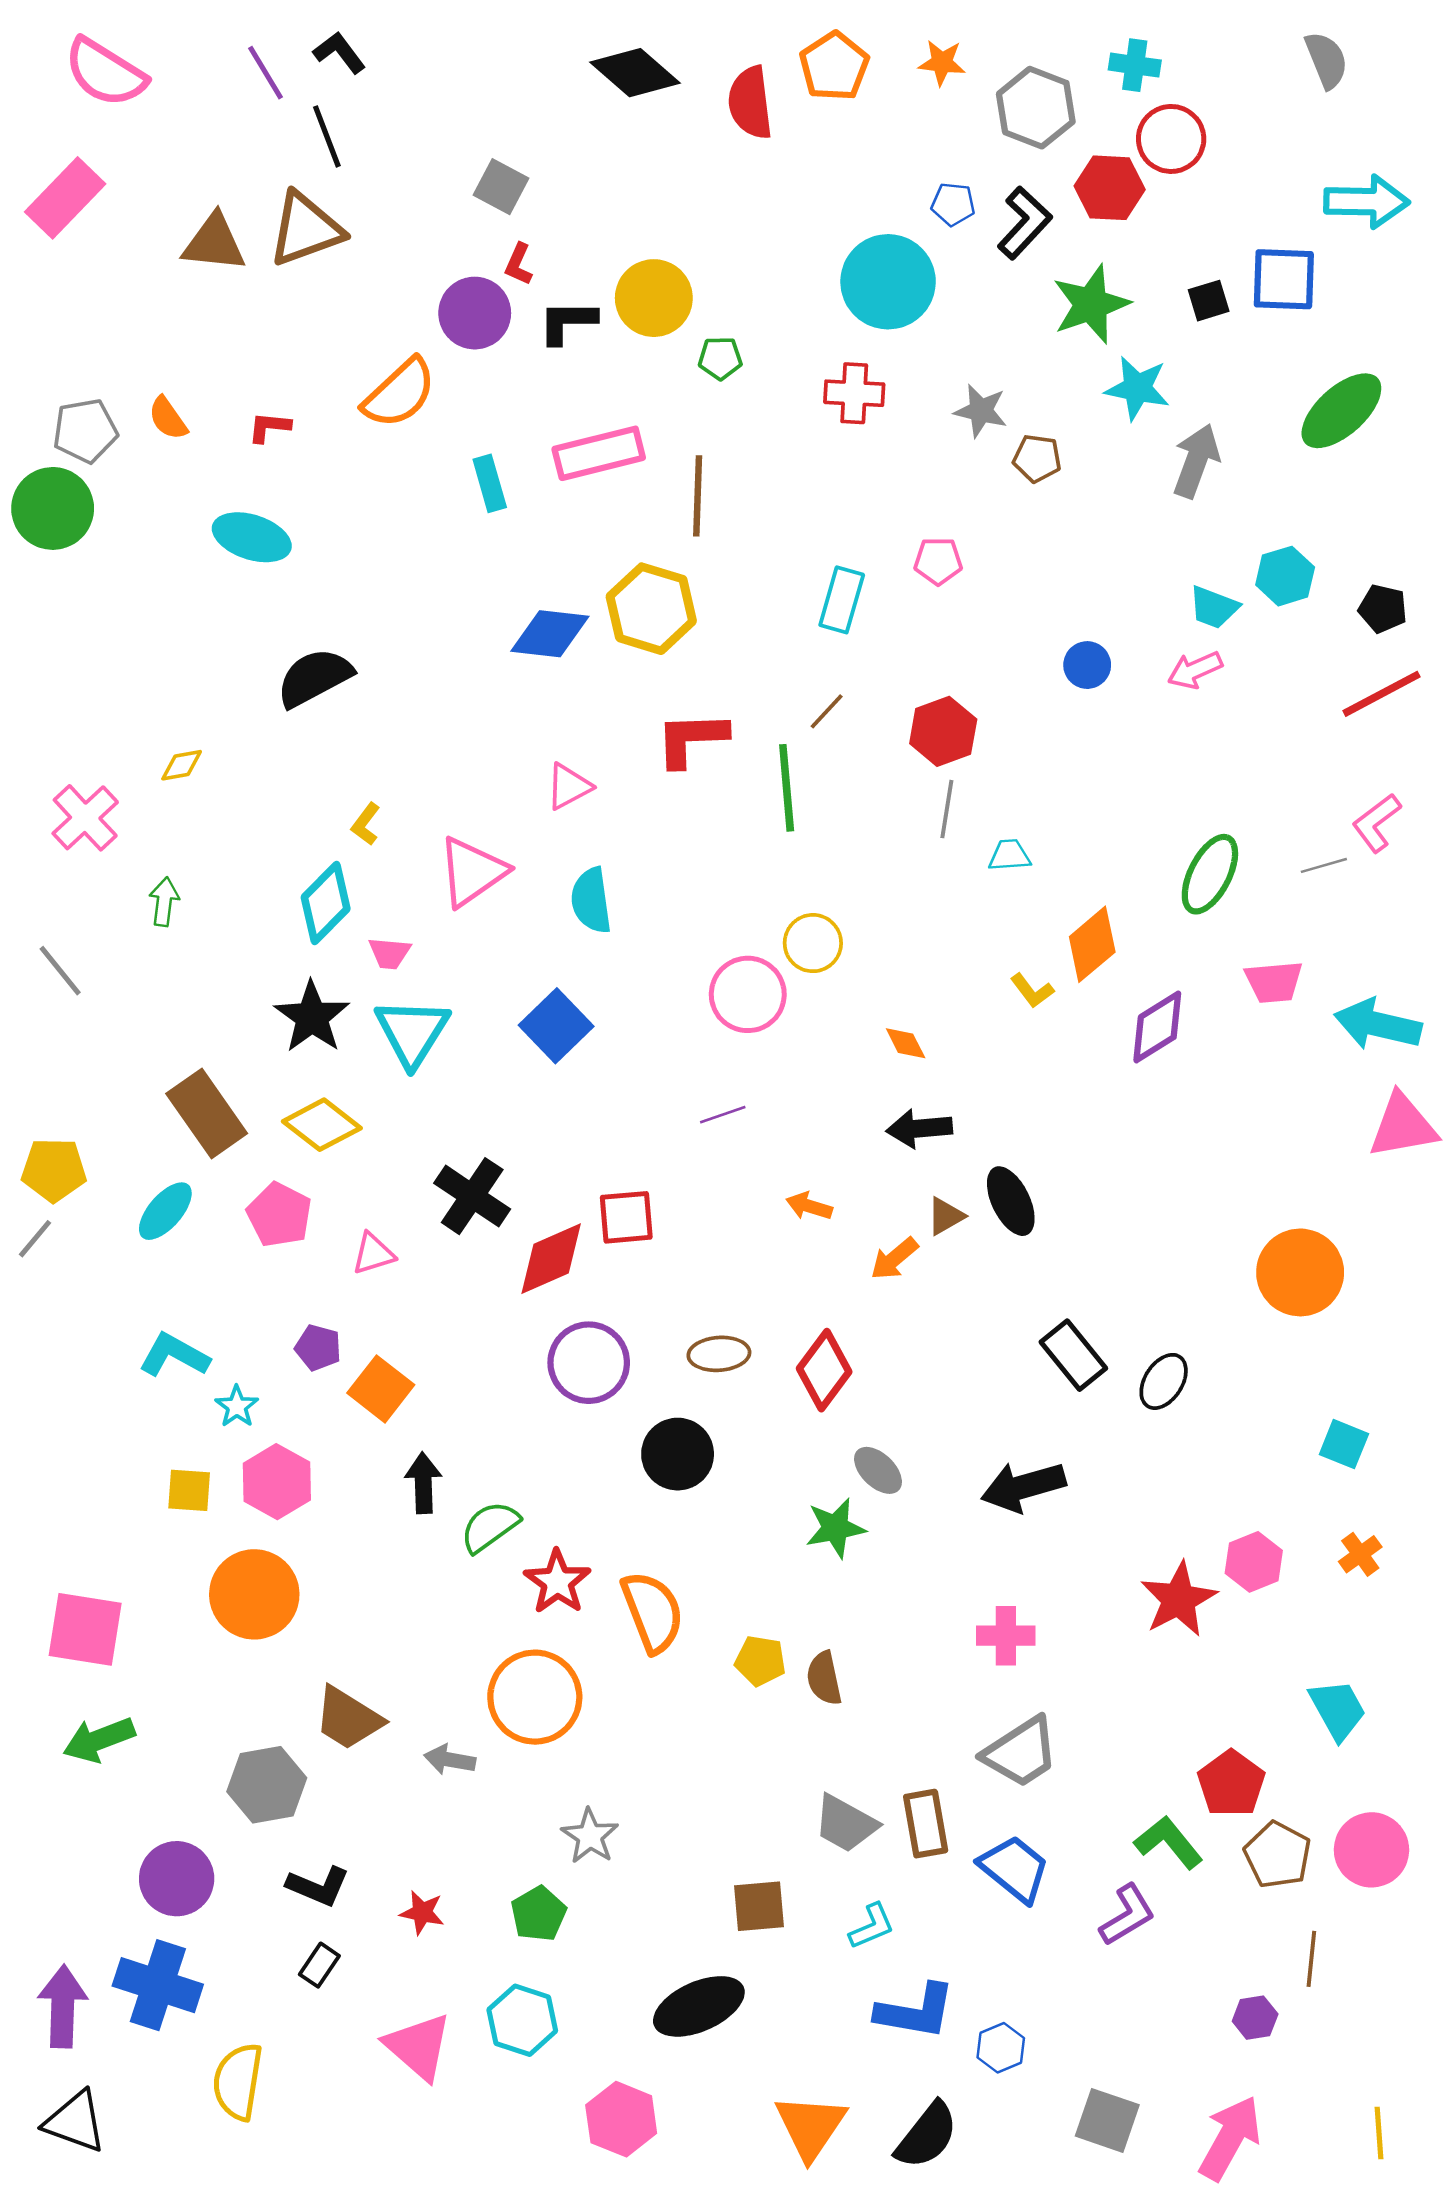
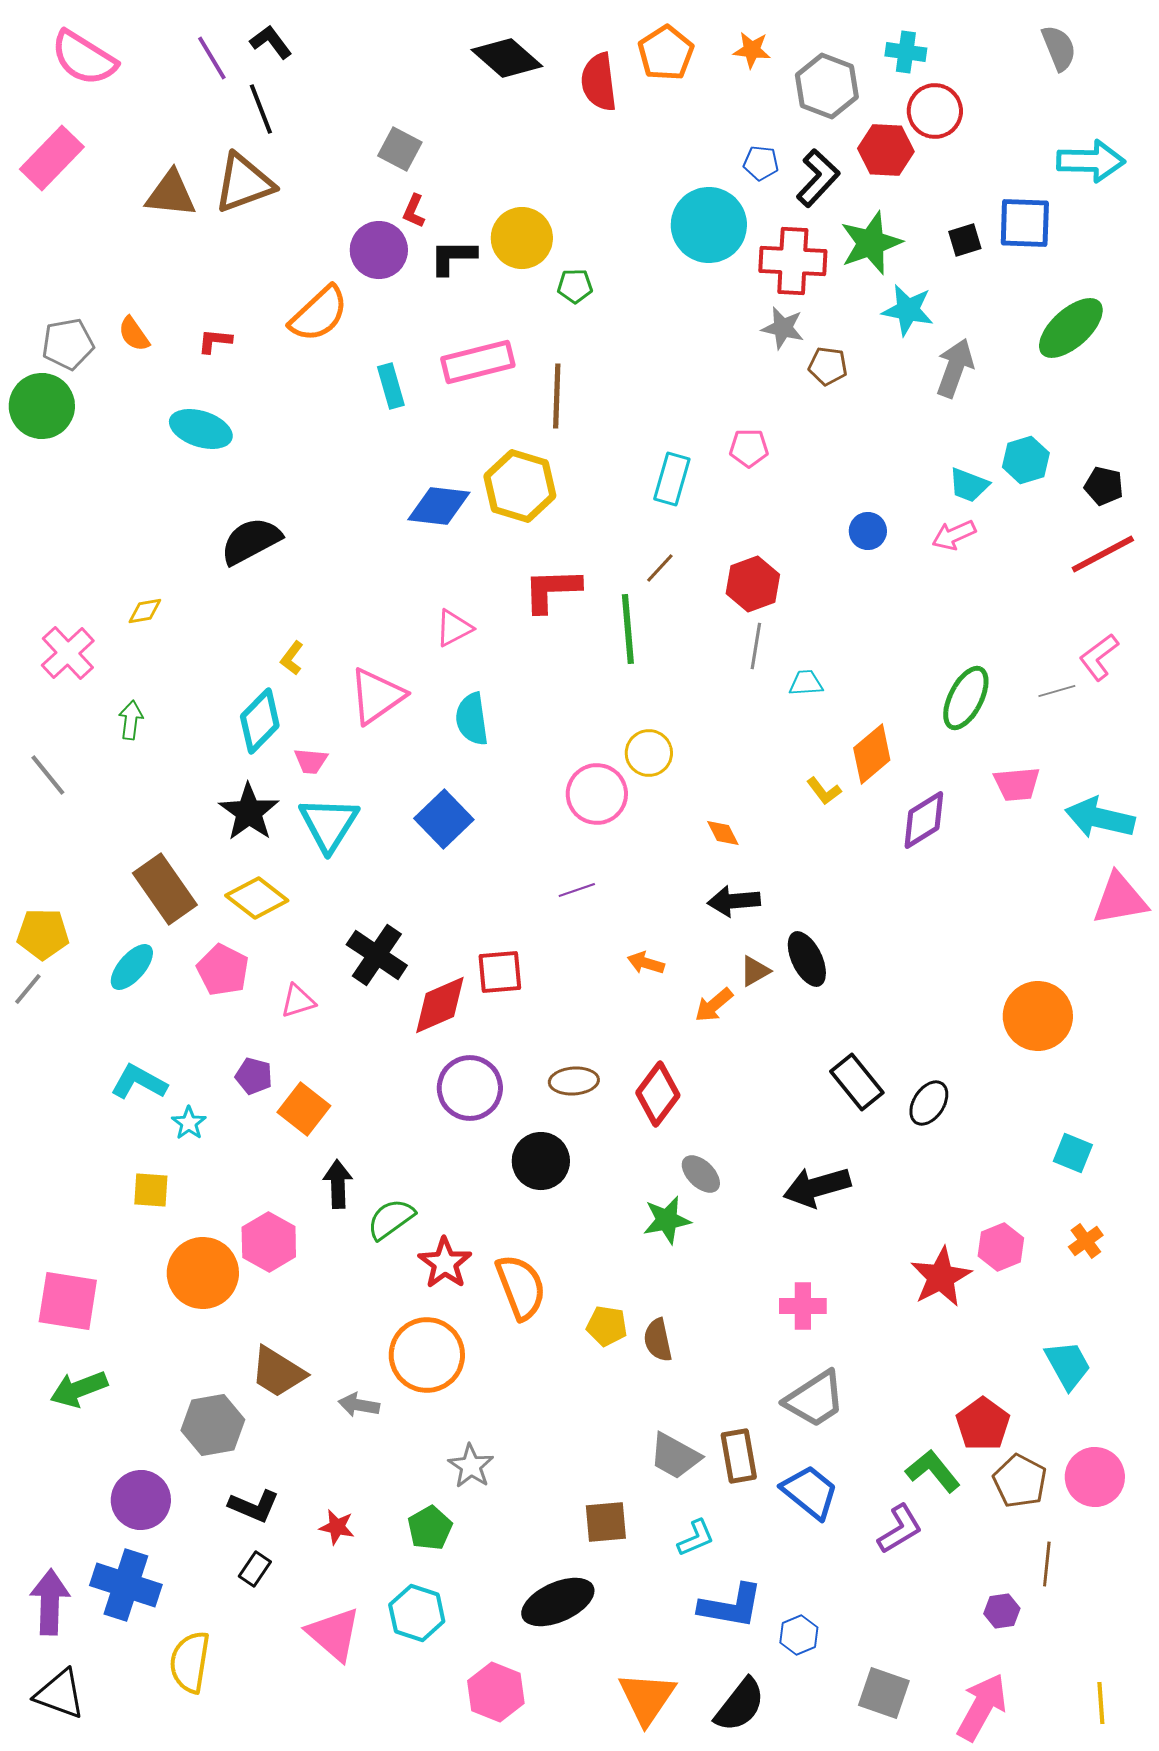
red cross: (854, 393) -> (793, 261), moved, size x1.4
pink hexagon: (277, 1482) -> (269, 1242), moved

